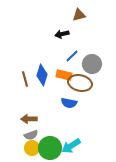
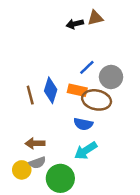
black arrow: (62, 34) -> (75, 24), moved
cyan arrow: (71, 146) -> (86, 151), moved
yellow circle: (32, 148) -> (22, 170), moved

